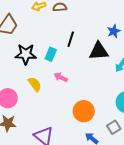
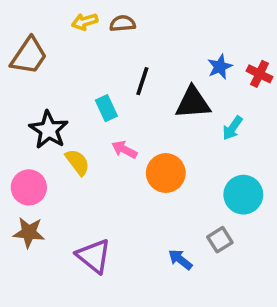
black star: (26, 54) -> (49, 130), moved, turned 30
cyan rectangle: (51, 54) -> (106, 108), turned -48
orange circle: (84, 111) -> (166, 173), moved

